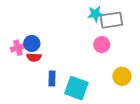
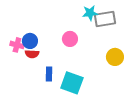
pink circle: (102, 45) -> (70, 39), moved
pink cross: (18, 48) -> (17, 45), turned 32
yellow circle: (122, 76) -> (115, 57), moved

